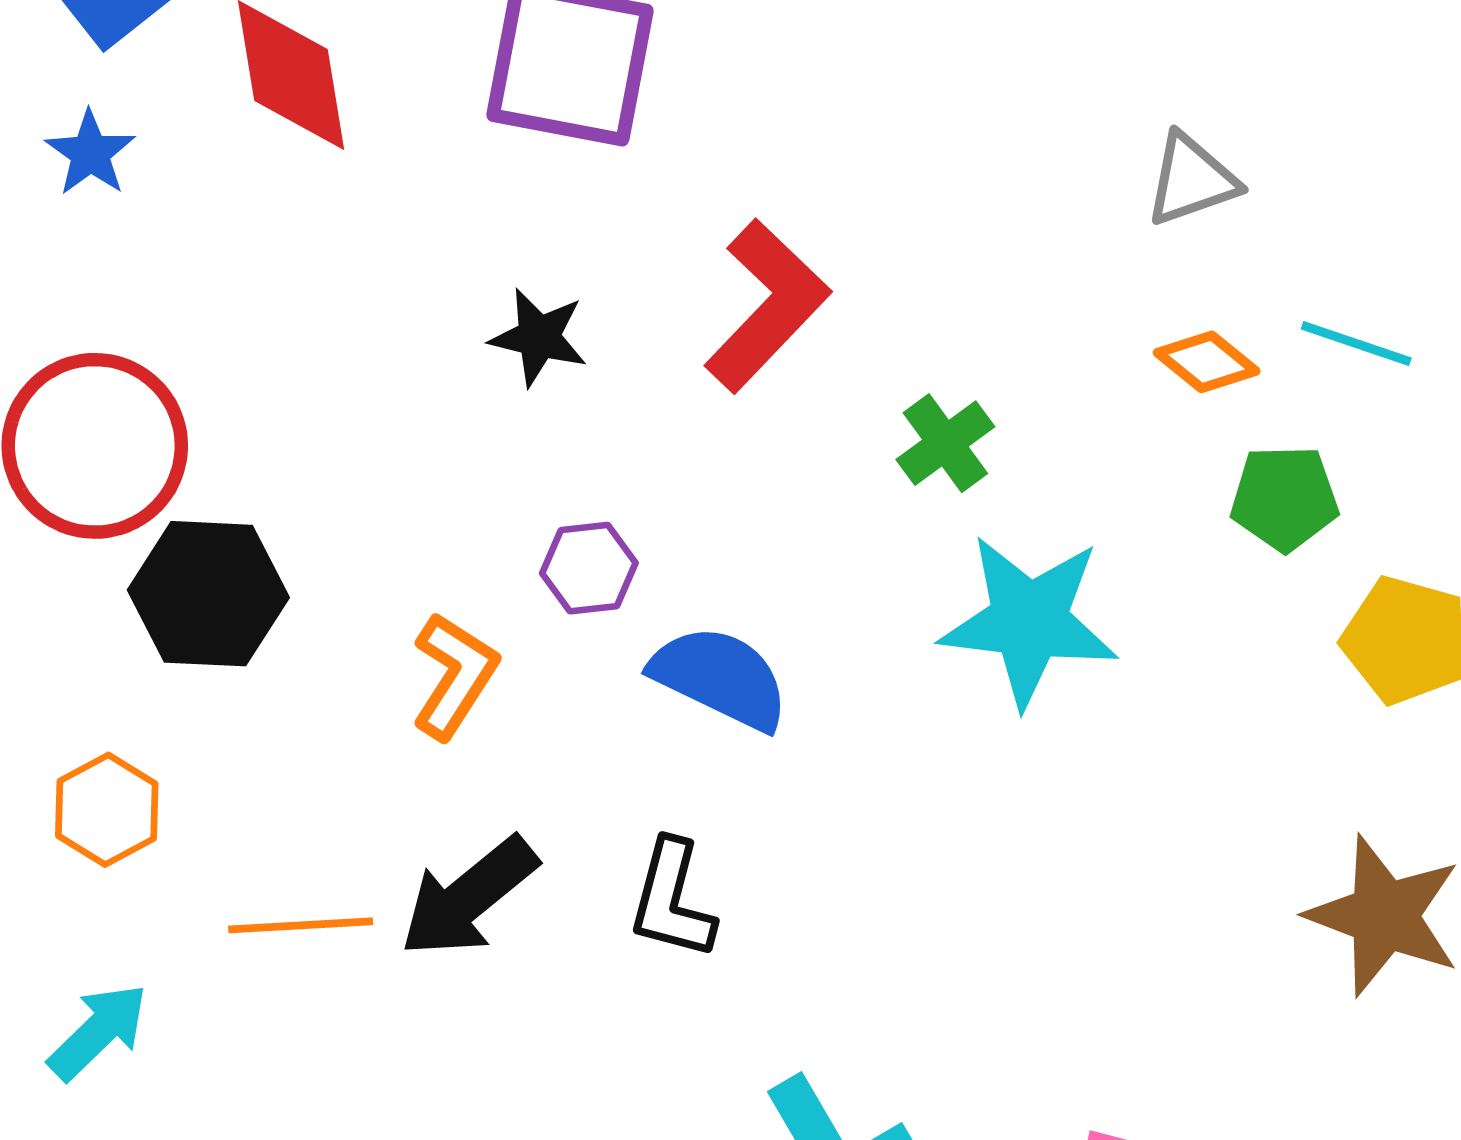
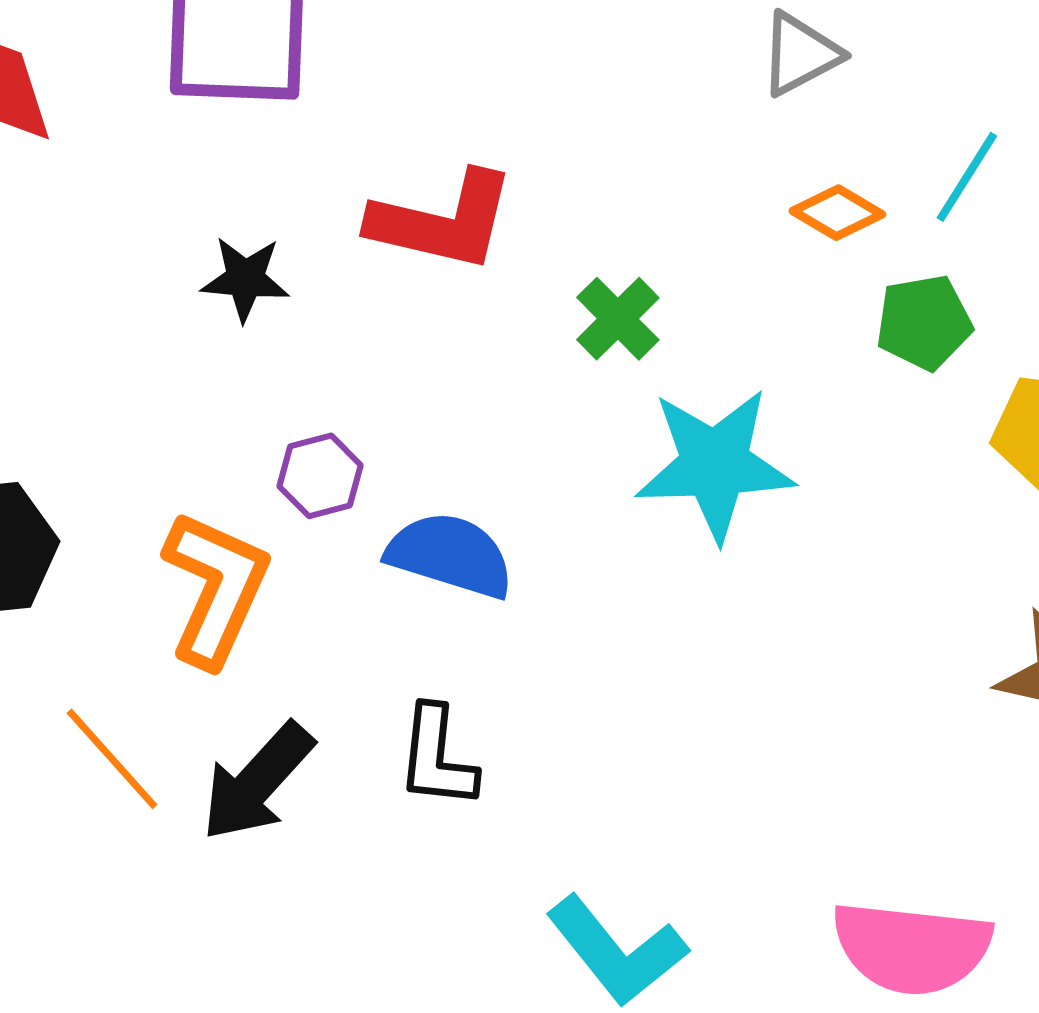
red L-shape: (767, 306) -> (442, 221), turned 68
cyan line: (1356, 344) -> (967, 177), turned -68
orange L-shape: (454, 676) -> (216, 588), size x1.4
orange line: (301, 925) -> (112, 759), moved, turned 60

